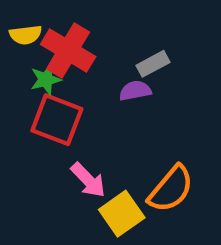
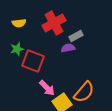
red cross: (68, 50) -> (54, 23), moved, turned 30
green star: (46, 80) -> (17, 49), moved

